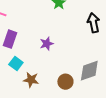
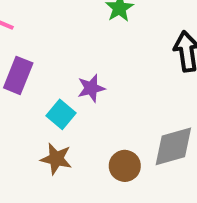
cyan square: (16, 64) -> (61, 114), moved

